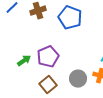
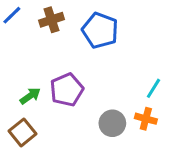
brown square: (48, 85) -> (23, 132), moved

